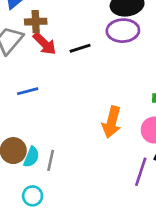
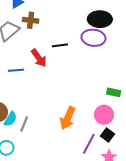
red arrow: (45, 44) -> (39, 58), moved
orange arrow: (112, 122) -> (68, 118), moved

